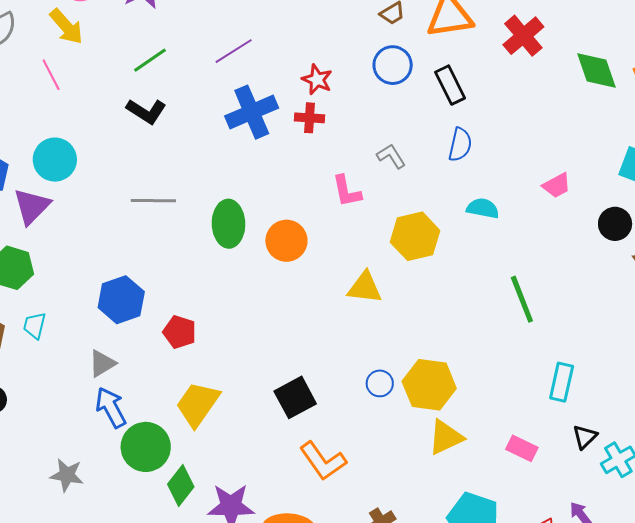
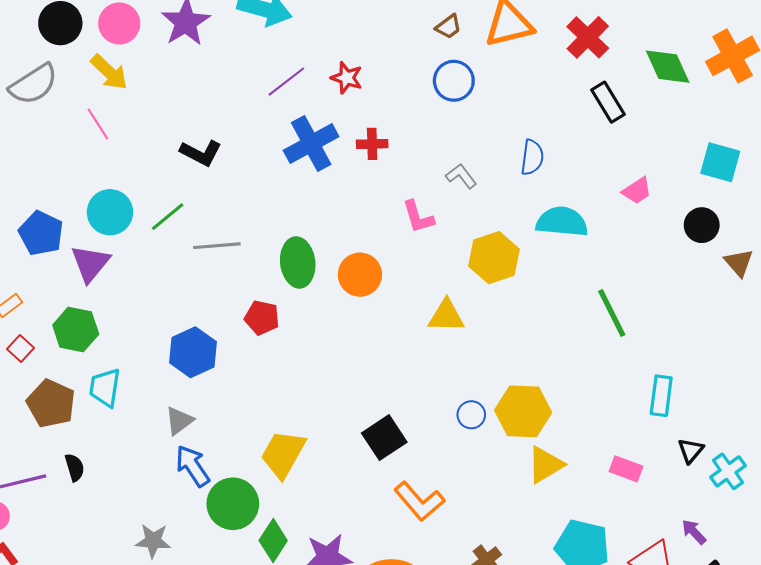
green line: (150, 60) -> (168, 217), moved
red star: (317, 80) -> (347, 78), moved
black rectangle: (450, 85) -> (608, 102), moved
cyan semicircle: (483, 208) -> (562, 222), size x1.5
cyan trapezoid: (35, 325) -> (105, 388), size x1.4
red pentagon: (180, 332) -> (262, 318), moved

